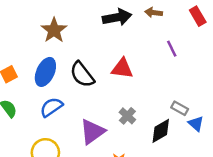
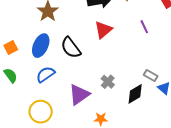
red triangle: (122, 68) -> (103, 30), moved, turned -48

